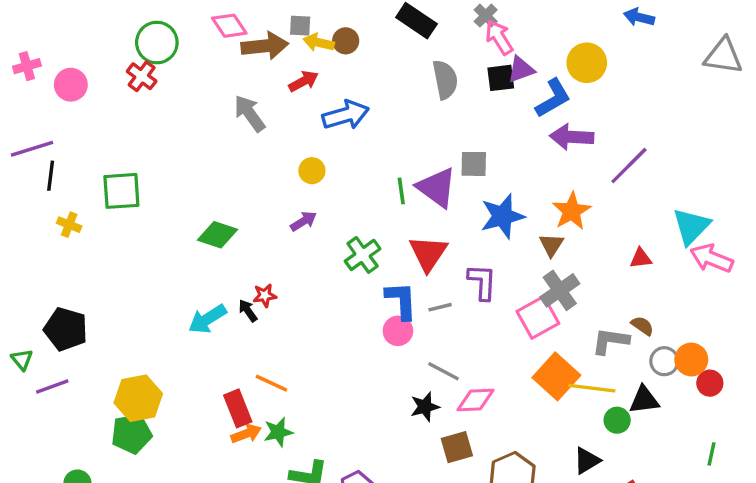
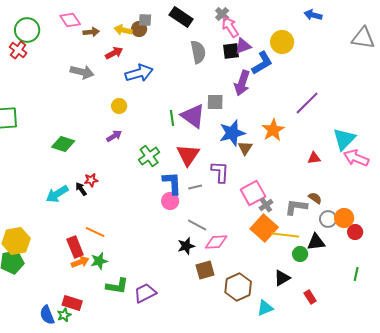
gray square: (300, 26) -> (145, 20), moved
brown arrow: (265, 46) -> (91, 32), size x0.6
gray arrow: (250, 113) -> (82, 72), turned 140
purple arrow: (572, 137) -> (242, 83), moved, turned -75
brown triangle: (551, 245) -> (245, 148), moved
gray cross: (560, 290) -> (266, 205), moved, size x0.6

